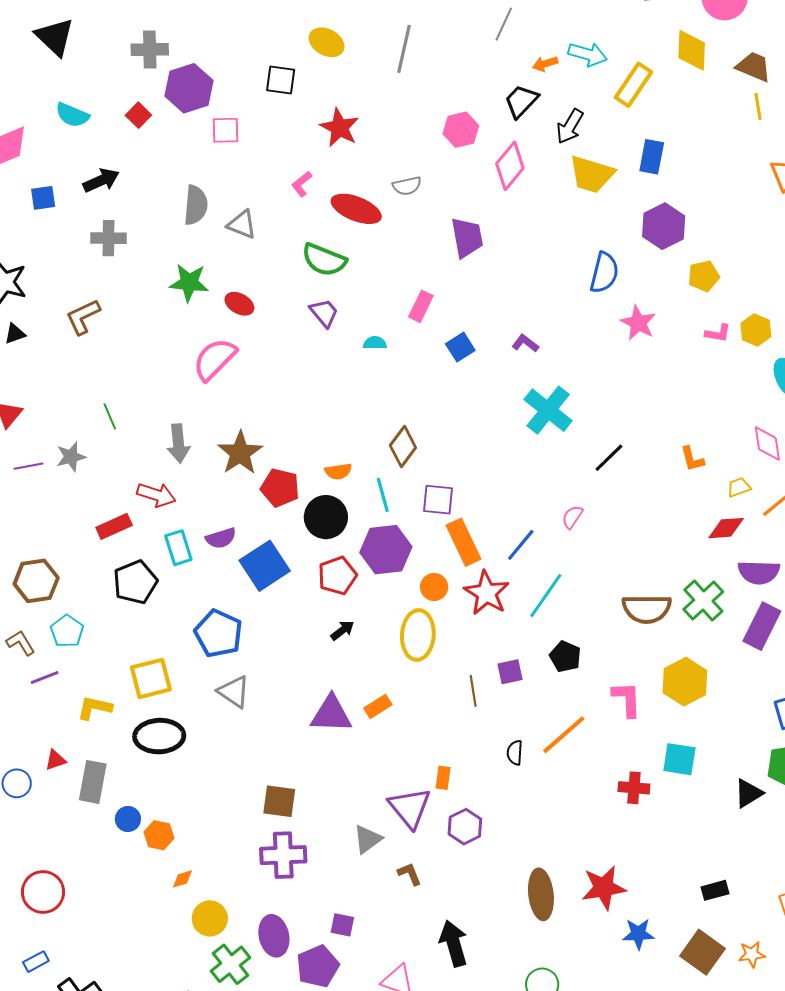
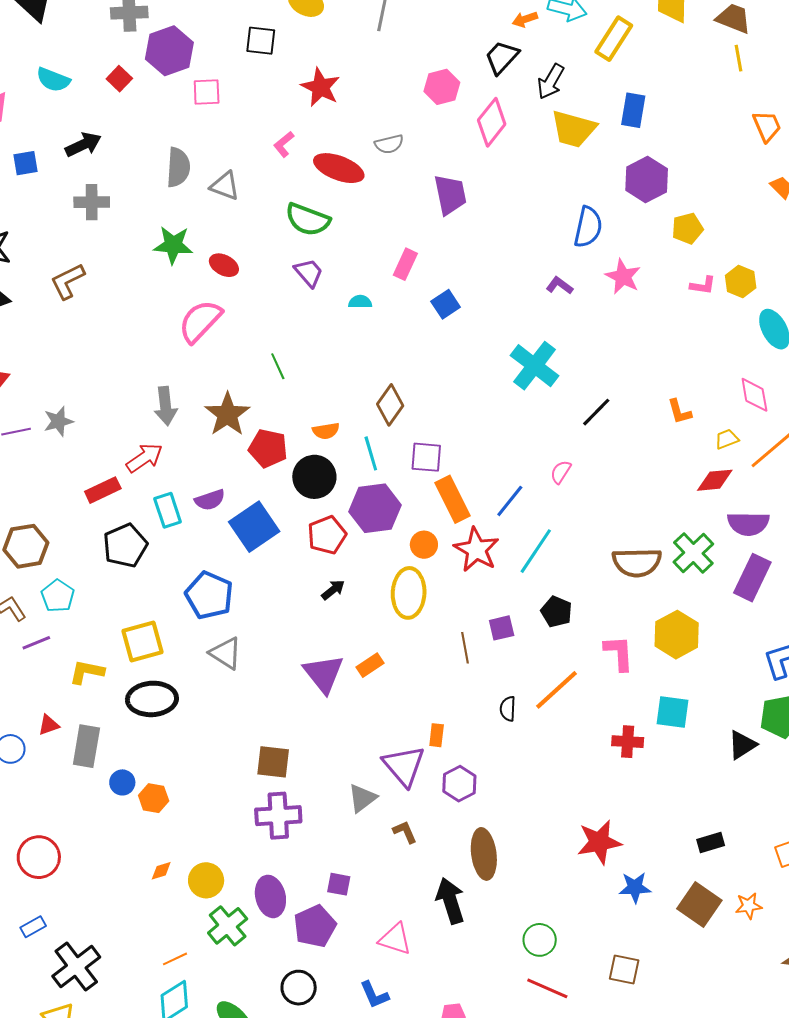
purple L-shape: (525, 343) -> (559, 285), moved
green line: (110, 416) -> (278, 366), moved
red arrow: (156, 495) -> (144, 458), turned -51
purple triangle: (331, 714) -> (324, 674), turned 51
orange diamond: (182, 879) -> (161, 871), moved
brown ellipse: (541, 894) -> (484, 854), moved

